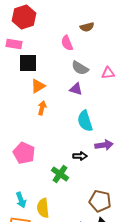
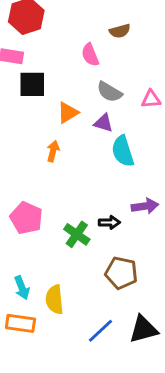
orange triangle: (38, 86) -> (68, 113), moved
cyan semicircle: (85, 121) -> (123, 151), moved
green cross: (60, 174) -> (77, 234), moved
brown pentagon: (100, 201) -> (121, 273), moved

